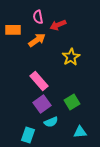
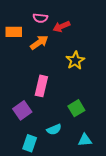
pink semicircle: (38, 17) -> (40, 18), turned -72
pink rectangle: (39, 81) -> (41, 86), turned 54
purple square: (42, 104) -> (22, 110), moved

